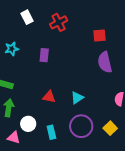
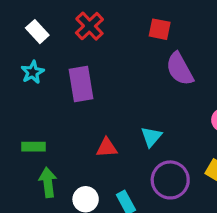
red square: (99, 36) -> (160, 29), turned 32
cyan star: (12, 49) -> (33, 72), moved
purple rectangle: (44, 55) -> (81, 84), size x1.5

